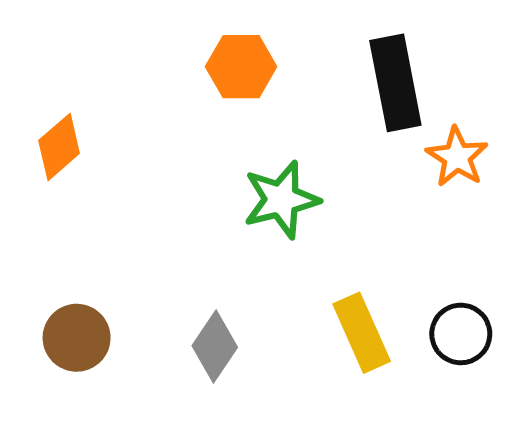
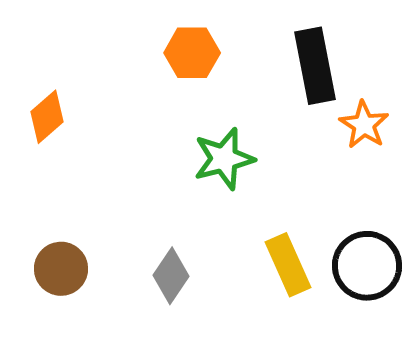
black circle: (461, 334) -> (367, 266), size x1.4

